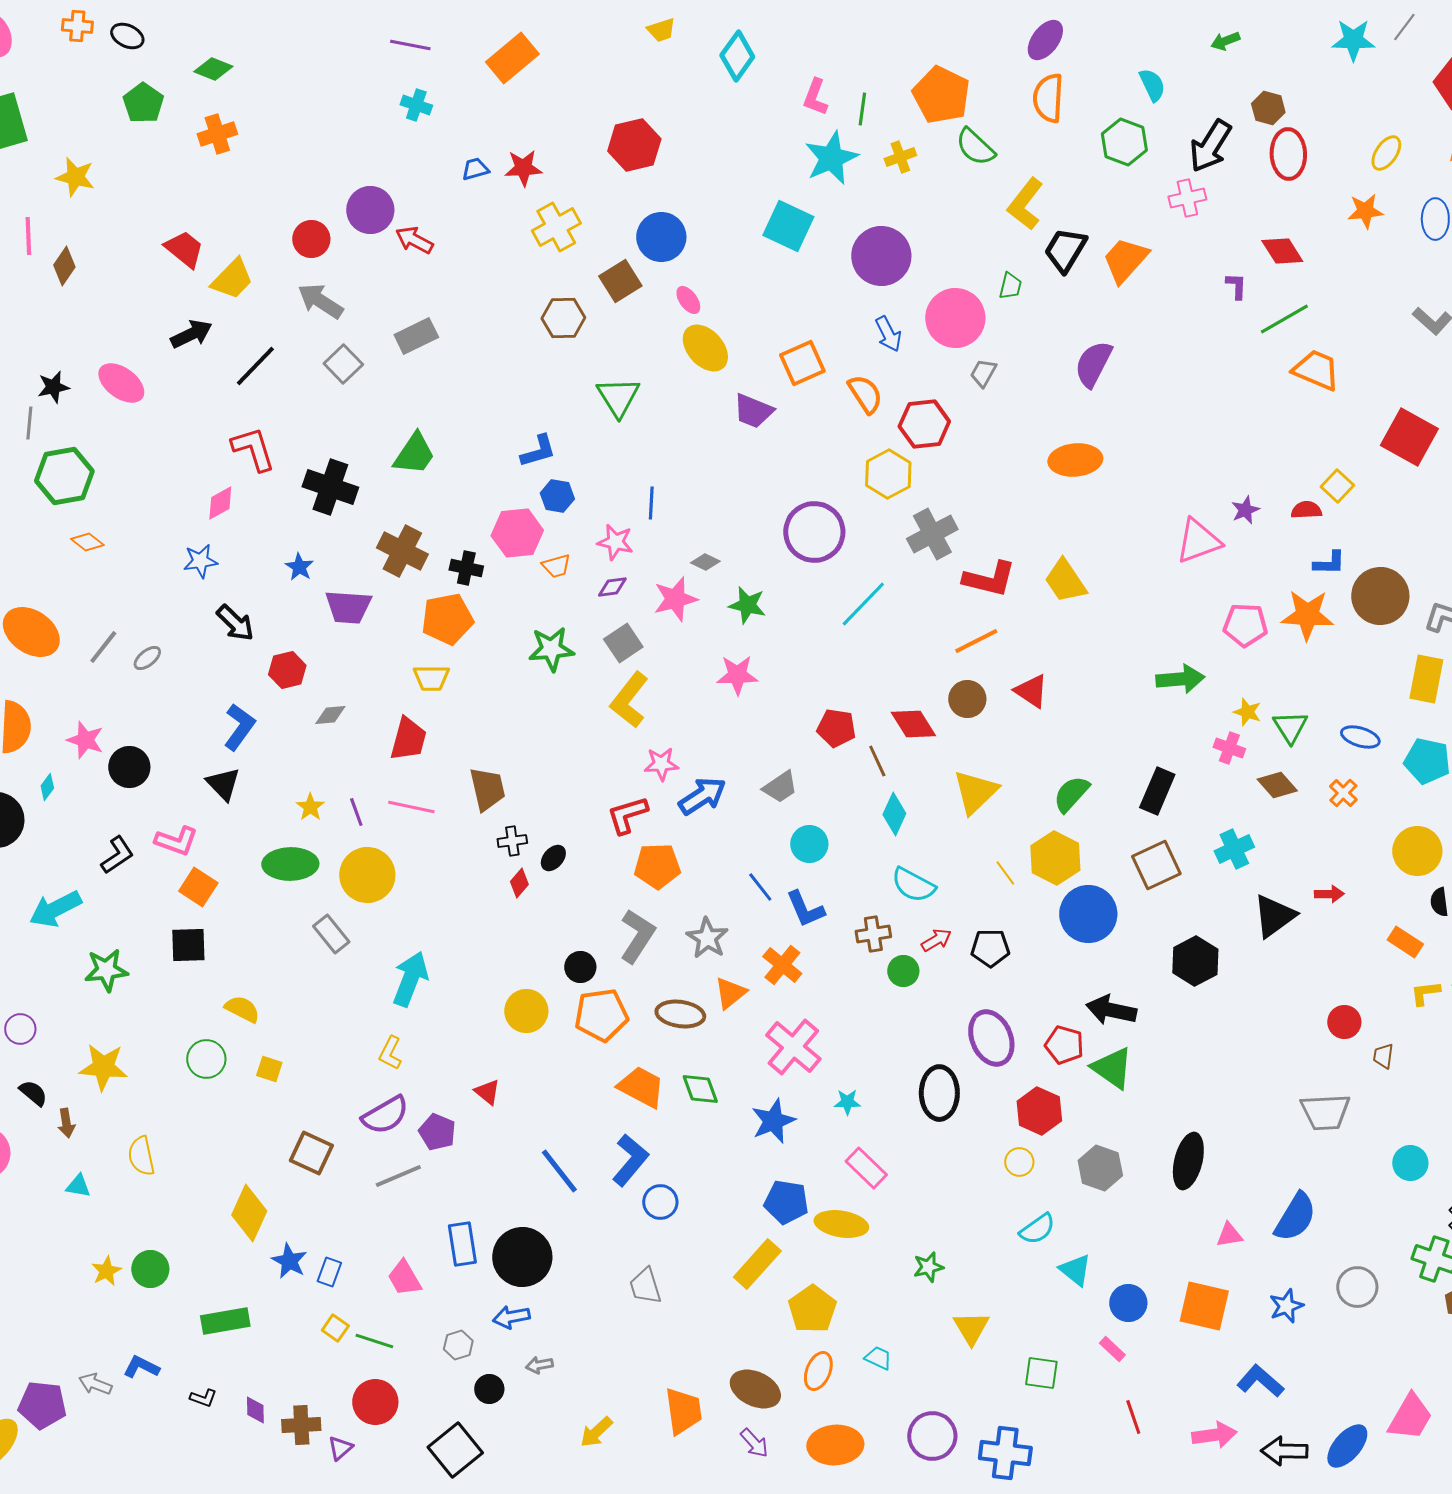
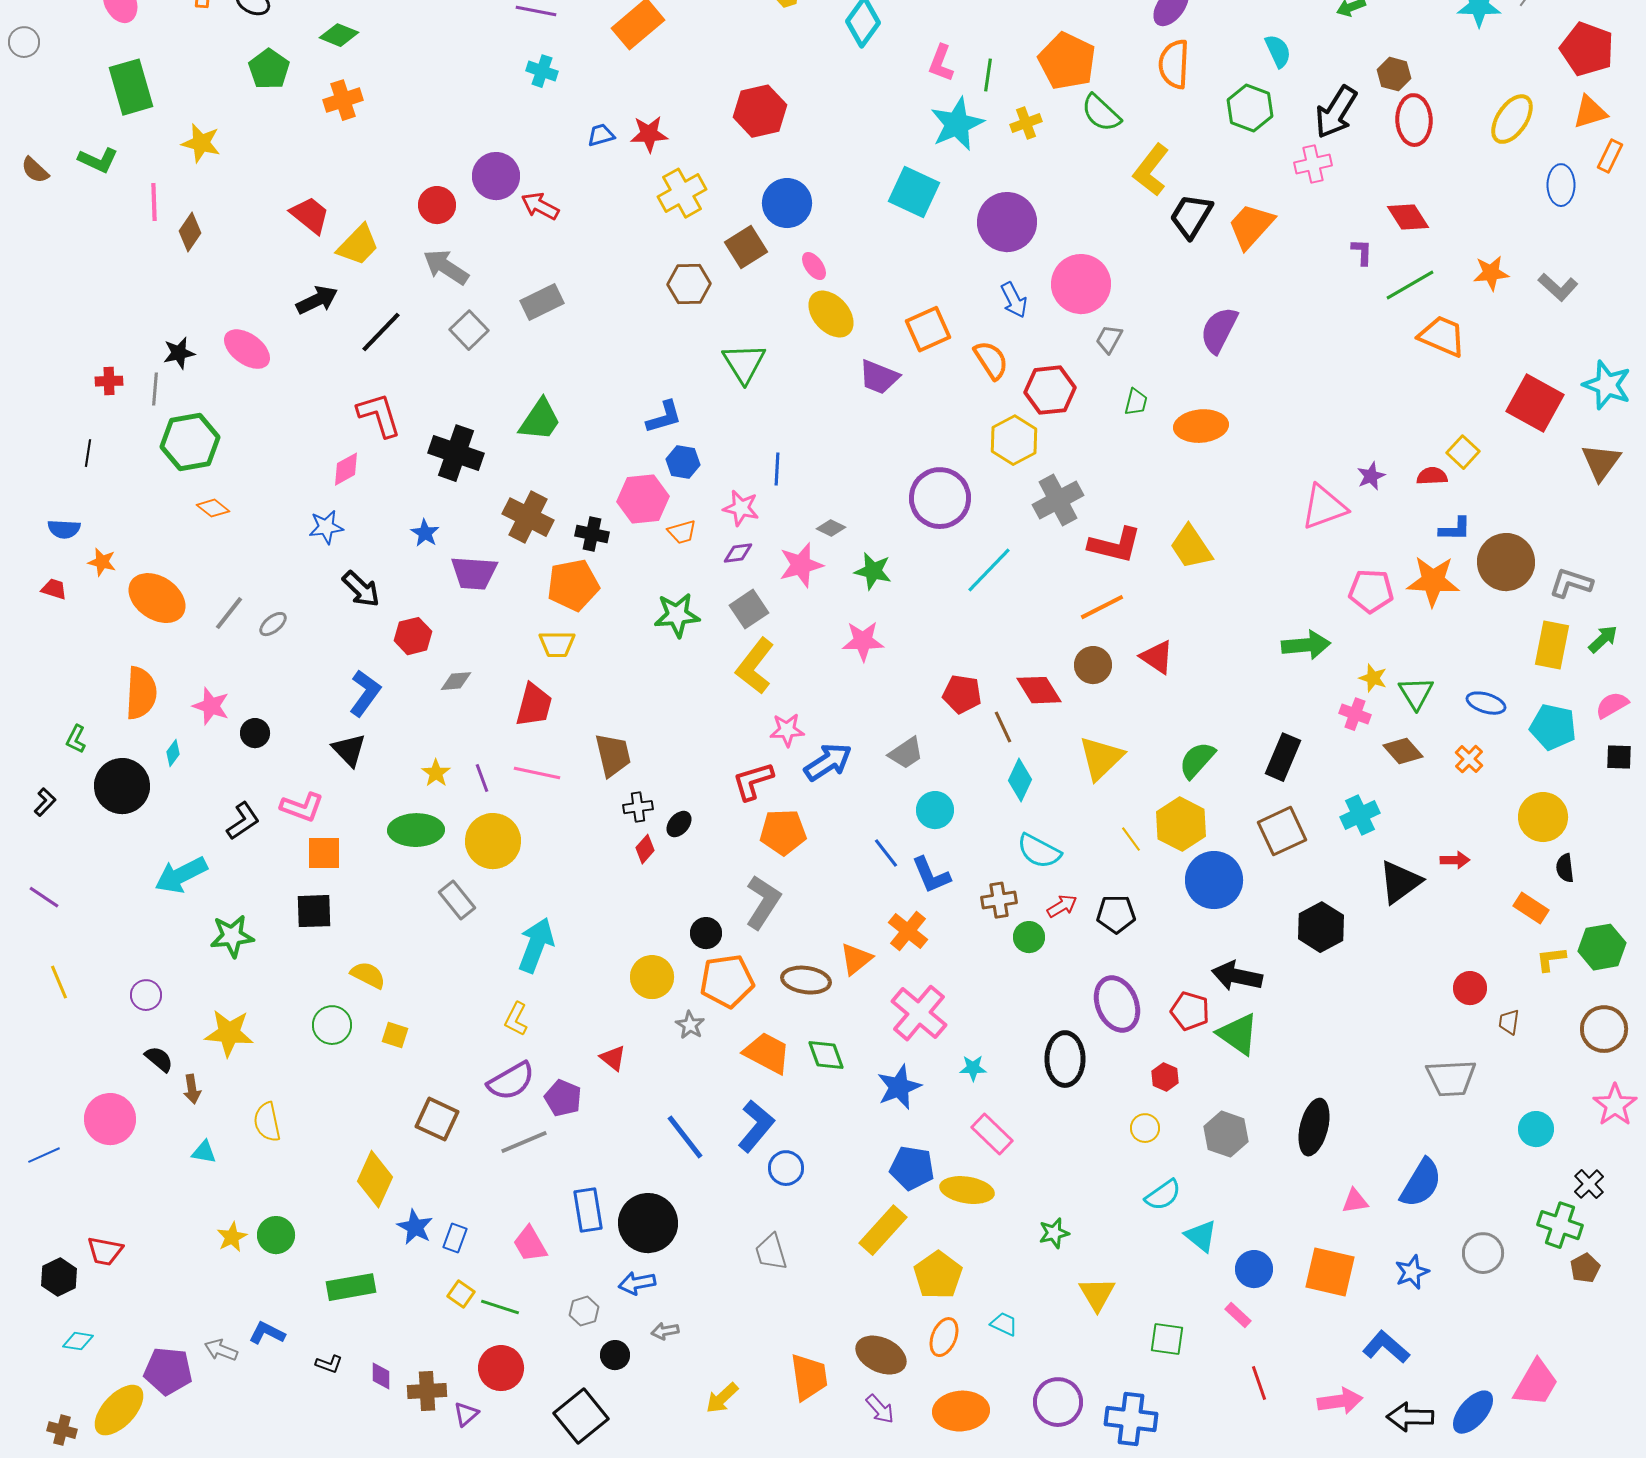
yellow ellipse: (1386, 153) -> (1512, 119), size x1.4
orange star: (1365, 211) -> (1491, 273), moved
green trapezoid: (1010, 286) -> (1136, 402), moved
black circle: (129, 767) -> (255, 733), size x0.7
orange square: (198, 887) -> (324, 853), turned -33
gray star: (707, 938) -> (690, 1025), moved, size x0.7
red hexagon: (1039, 1111) -> (1165, 1077), size x0.6

